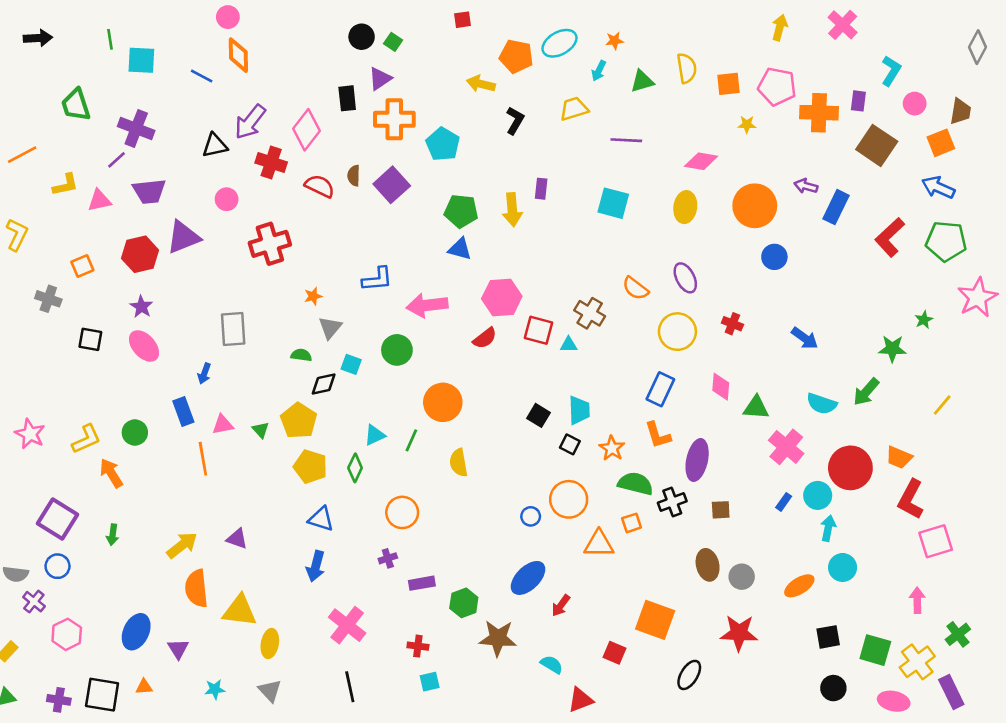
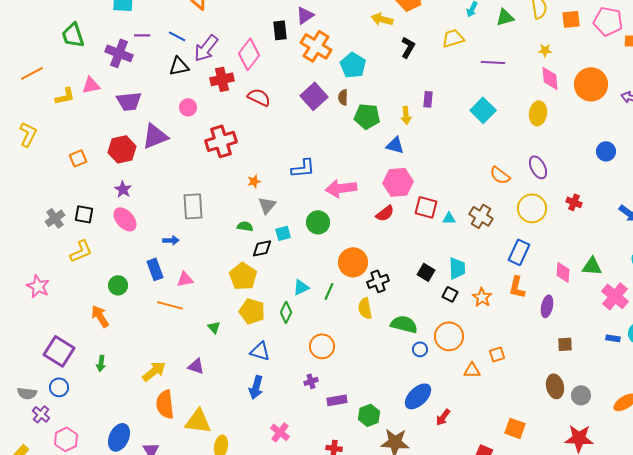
blue line: (202, 76) -> (177, 36), moved
orange cross: (394, 119) -> (316, 46), turned 32
yellow star: (747, 125) -> (545, 50), moved
purple line: (116, 160) -> (142, 35), moved, turned 42
pink diamond: (701, 161) -> (550, 78), turned 75
red cross: (271, 163) -> (222, 79), turned -30
brown semicircle: (354, 176) -> (343, 97), moved
pink triangle: (99, 201) -> (91, 85), moved
cyan square: (613, 203) -> (483, 110), turned 30
orange circle: (755, 206) -> (591, 84), moved
yellow arrow: (512, 210) -> (406, 115), size x0.7
blue triangle: (460, 249) -> (395, 145), moved
gray cross: (48, 299) -> (55, 218), moved, turned 36
brown cross: (590, 313) -> (481, 216), moved
cyan square: (351, 364) -> (283, 233), turned -35
blue arrow: (204, 374) -> (171, 240), turned -112
pink diamond: (721, 387) -> (563, 272), moved
green triangle: (261, 430) -> (214, 327), moved
orange L-shape: (658, 435) -> (517, 287), turned 30
yellow L-shape: (86, 439) -> (81, 251), moved
orange line: (203, 459) -> (170, 305), turned -65
purple ellipse: (697, 460) -> (547, 306), size x0.7
green semicircle: (635, 484) -> (404, 324), moved
black cross: (672, 502) -> (378, 281), moved
blue rectangle: (784, 502) -> (613, 338), turned 64
orange triangle: (599, 544) -> (472, 370), size x0.7
orange square: (655, 620) -> (515, 428), size x0.7
pink cross: (347, 625) -> (280, 432), size x0.7

